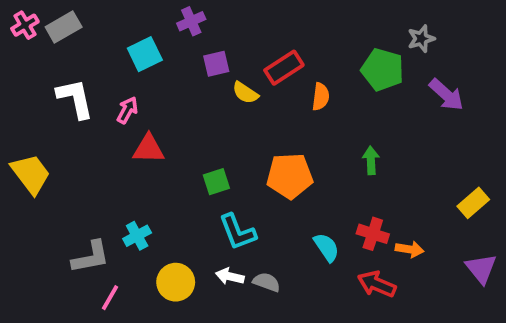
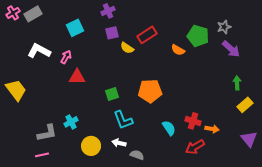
purple cross: (191, 21) -> (108, 11), moved
gray star: (421, 39) -> (224, 27), moved
orange semicircle: (321, 97) -> (178, 50), moved, turned 112
white L-shape: (75, 99) -> (39, 51), turned -50
green arrow: (371, 160) -> (237, 83), moved
gray semicircle: (267, 282) -> (137, 155), moved
red arrow: (377, 284) -> (195, 147), turned -54
pink line: (110, 298) -> (42, 155), moved, turned 48

